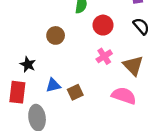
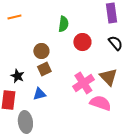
pink cross: (104, 56) -> (83, 83), moved, size x1.5
brown square: (75, 92) -> (44, 69), moved

